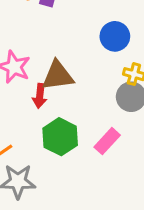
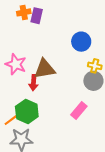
green hexagon: (60, 137) -> (27, 112), moved

